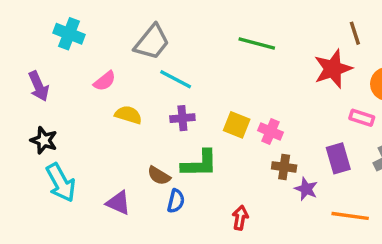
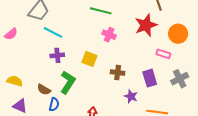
yellow semicircle: (128, 115) -> (15, 81), moved
pink cross: (270, 131) -> (109, 35), moved
green L-shape: (199, 164) -> (68, 82), turned -55
brown cross: (284, 167) -> (118, 73), moved

